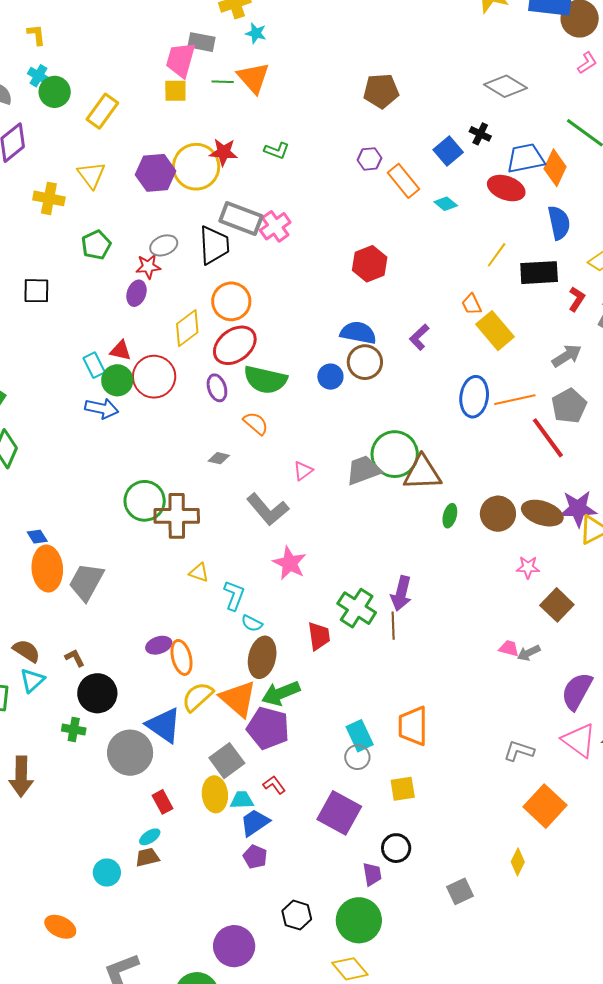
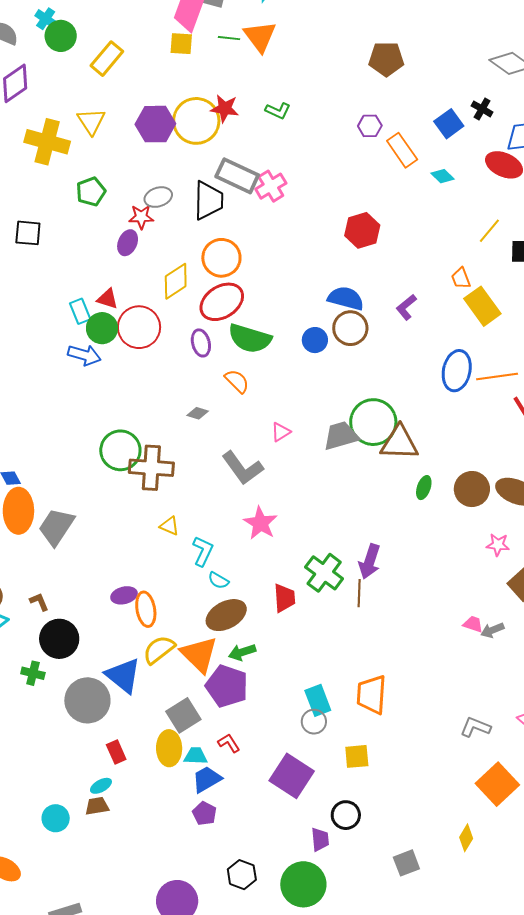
yellow cross: (49, 198) -> (47, 142), size x1.4
brown ellipse: (262, 657) -> (226, 615), turned 45
green arrow: (281, 693) -> (242, 652), size x0.7

